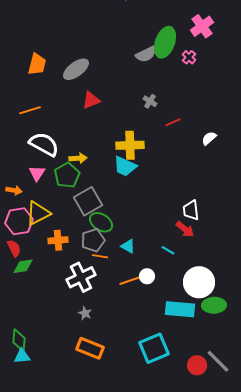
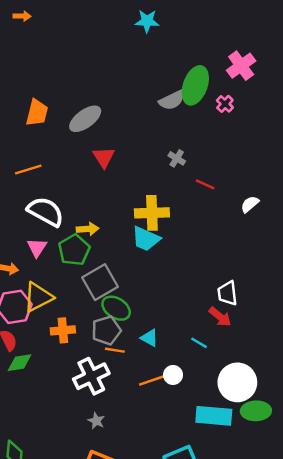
red triangle: (91, 100) -> (104, 157), turned -42
red line: (173, 122) -> (205, 184), turned 49

